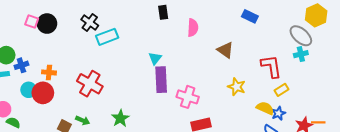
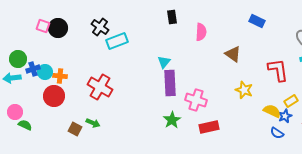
cyan circle: (29, 90) -> (45, 72), moved
yellow rectangle: (281, 90) -> (291, 101), moved
green star: (120, 118) -> (172, 120), moved

